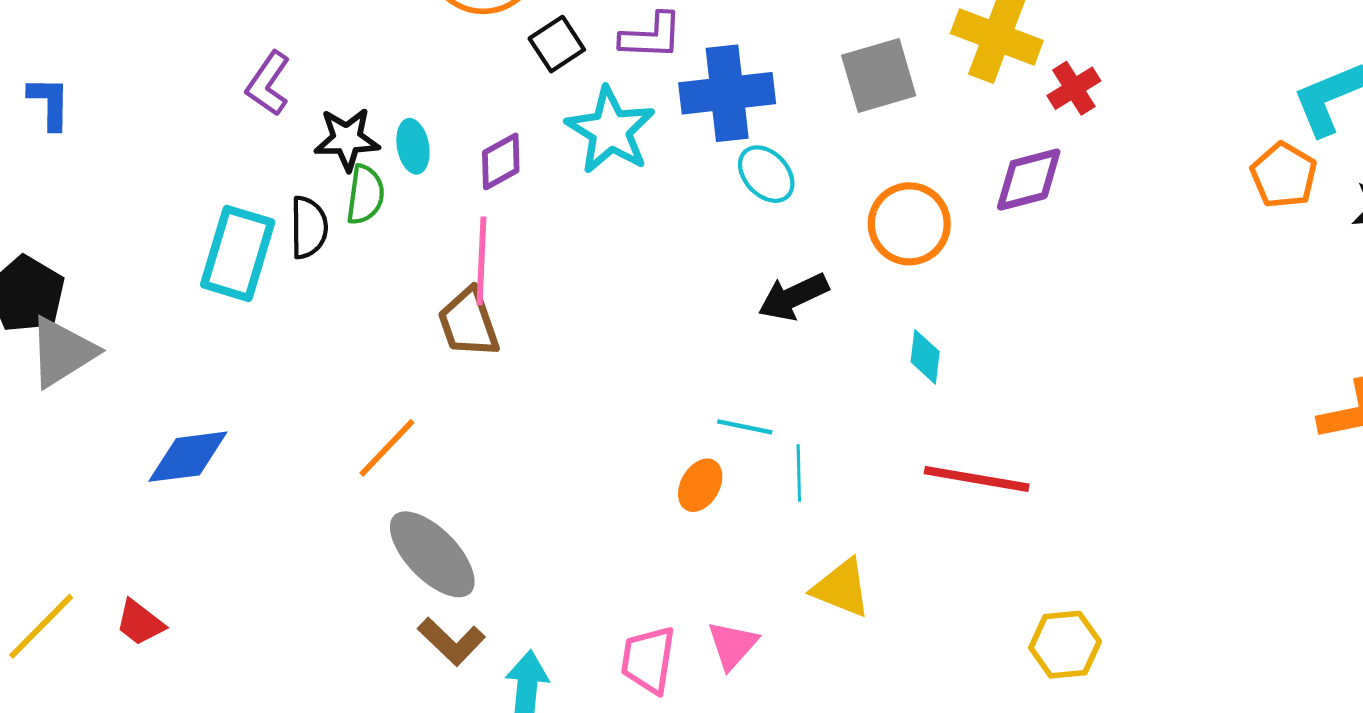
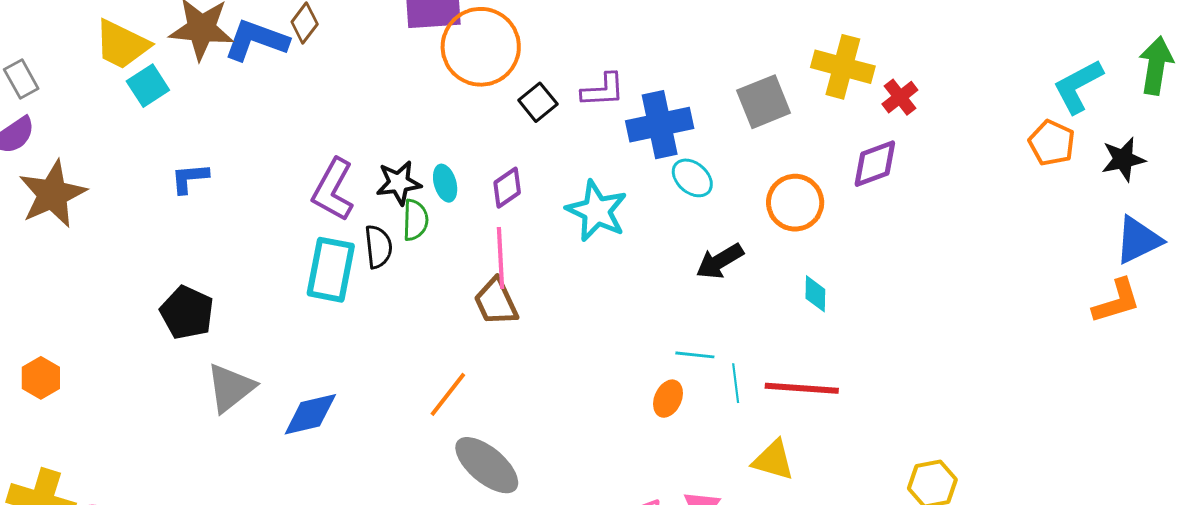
purple L-shape: (268, 84) -> (333, 190), moved, size x1.4
blue L-shape: (49, 103) -> (190, 178), turned -90
cyan star: (610, 130) -> (597, 211), moved
gray triangle: (62, 352) -> (230, 388), moved
red line: (977, 479) -> (802, 388), moved

